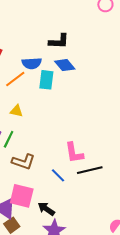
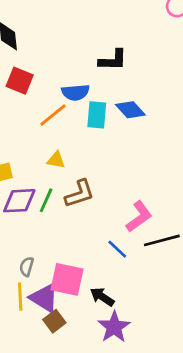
blue diamond: (65, 65) -> (130, 110), moved
pink L-shape: (74, 153) -> (139, 217), turned -115
brown L-shape: (23, 162) -> (80, 194), moved, turned -35

